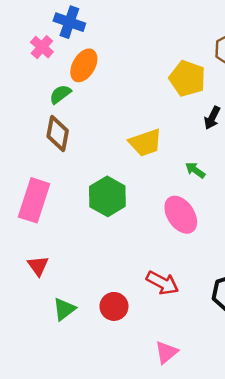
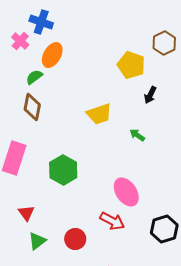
green hexagon: (107, 196) -> (63, 170), moved
pink ellipse: (181, 215) -> (126, 192), moved
red triangle: (38, 266) -> (26, 213), moved

